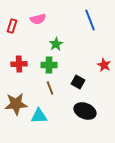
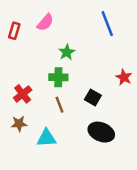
pink semicircle: (38, 19) -> (45, 22), turned -35
red cross: (19, 64) -> (23, 94), moved, turned -35
brown star: (16, 104) -> (19, 124), size x0.6

